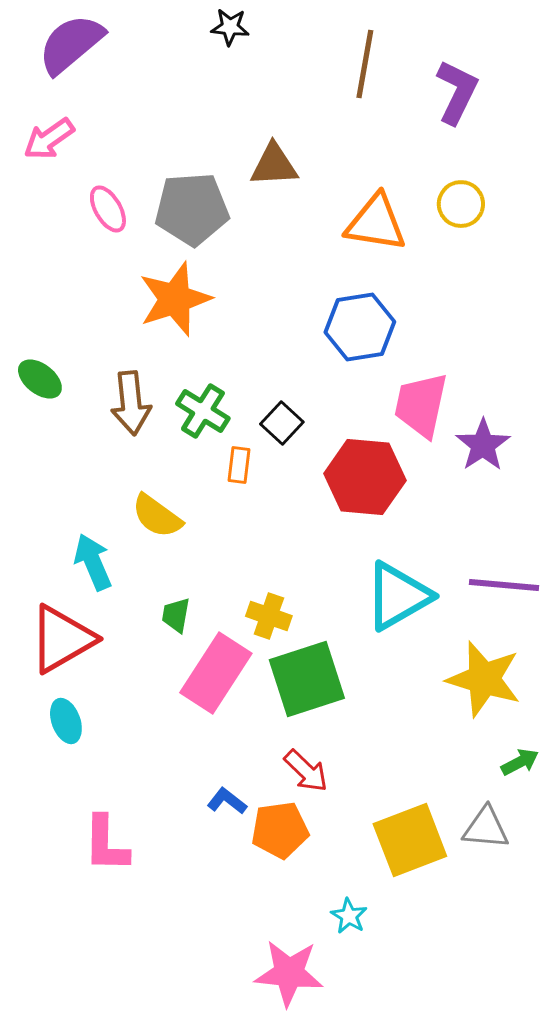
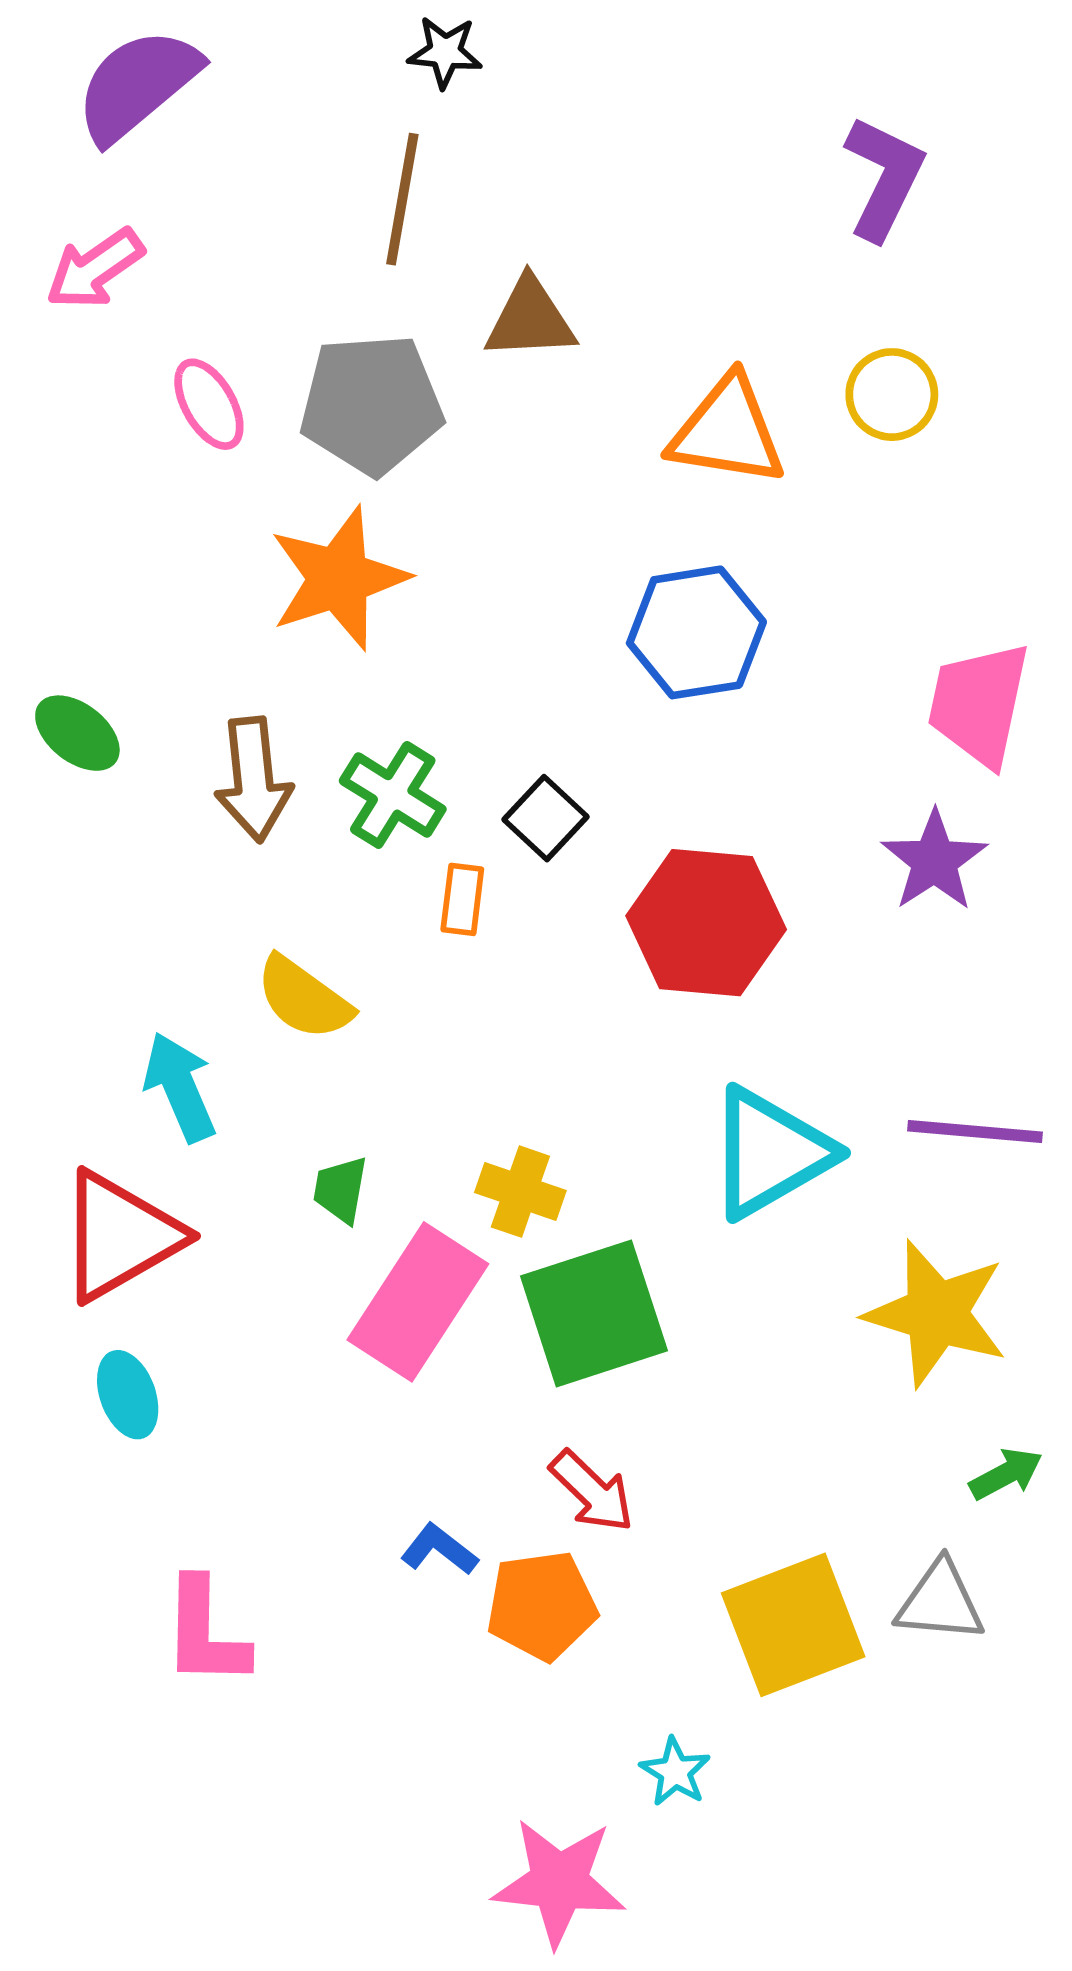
brown line: (365, 64) -> (402, 199), moved
pink trapezoid: (421, 405) -> (979, 704), moved

